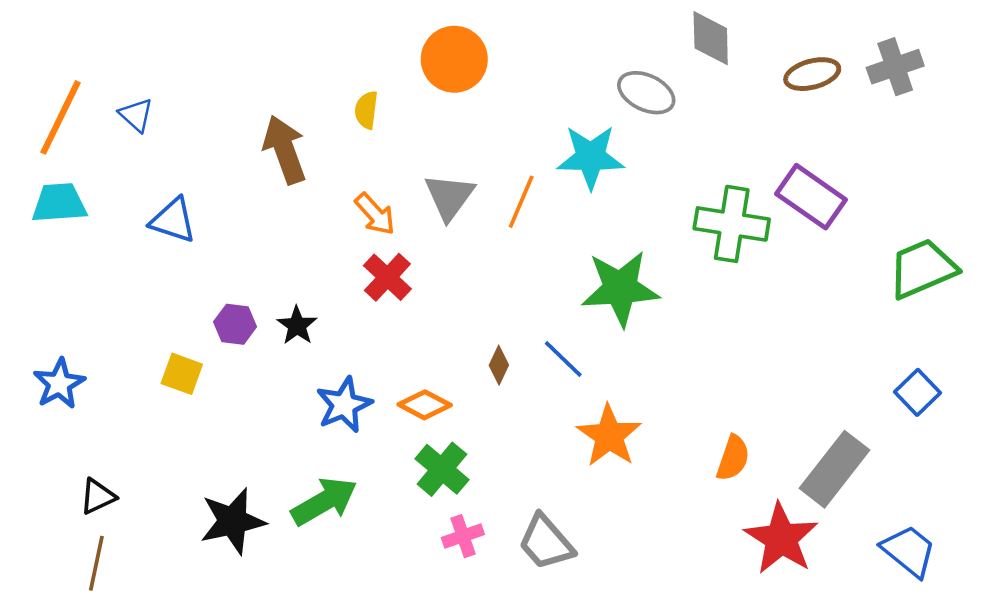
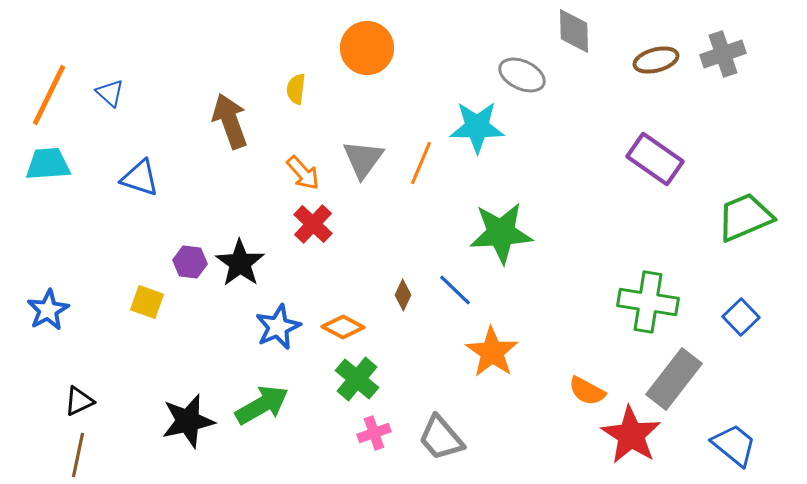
green cross: (732, 224) -> (648, 302), moved
black star: (297, 326) -> (240, 263), size x1.5
orange semicircle: (733, 458) -> (587, 391), moved, turned 99

